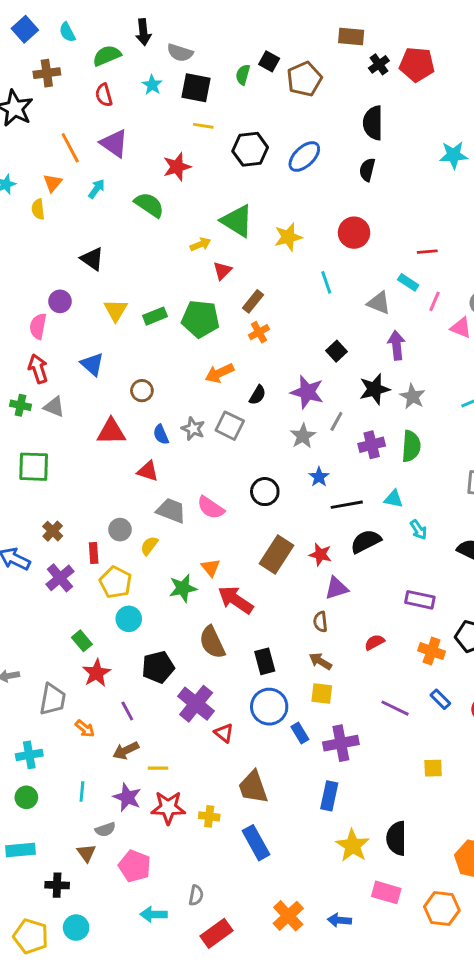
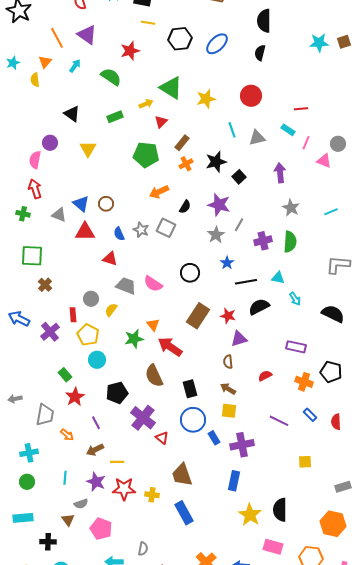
gray triangle: (379, 303) -> (257, 138), moved, turned -36
green rectangle: (155, 316) -> (115, 117), moved
blue triangle: (92, 364) -> (81, 204), moved
black star: (375, 389) -> (216, 162), moved
gray triangle: (54, 407) -> (59, 215), moved
brown cross: (53, 531) -> (45, 285), moved

